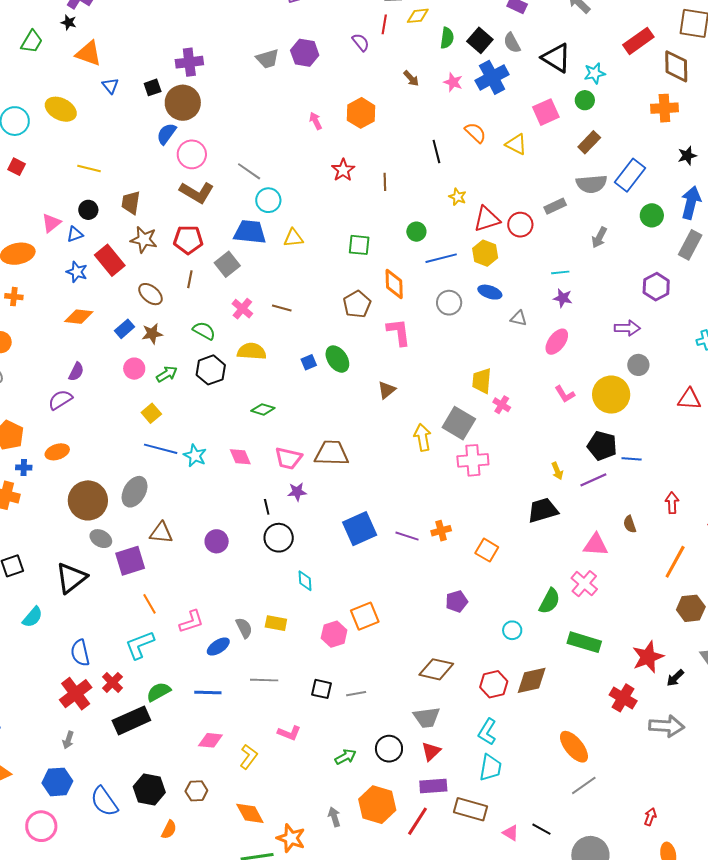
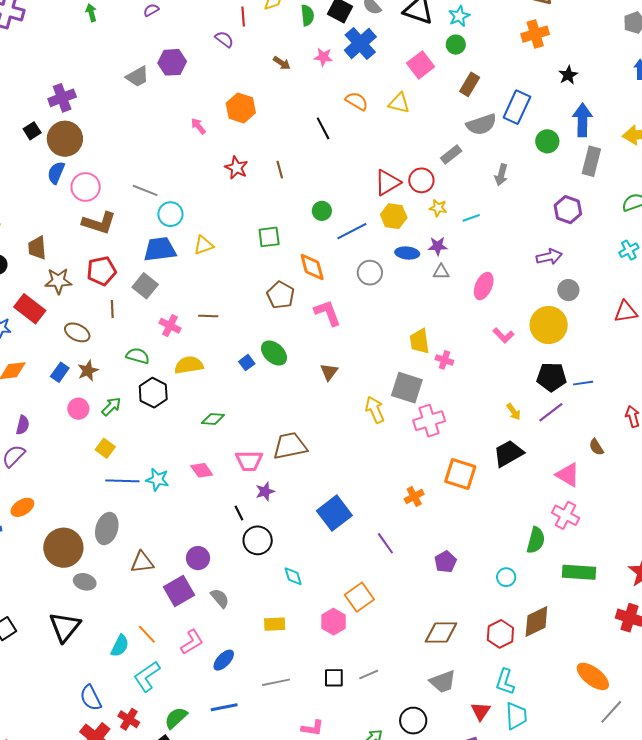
yellow star: (458, 197) -> (438, 208), moved
purple star: (563, 298) -> (438, 246), moved
purple line: (407, 536) -> (385, 543), moved, turned 50
pink triangle: (596, 545) -> (568, 475), turned 40
orange square: (487, 550) -> (460, 474), moved, size x1.4
purple square: (130, 561) -> (179, 591), moved
cyan semicircle: (33, 617) -> (120, 646), moved
gray semicircle: (244, 628) -> (220, 598), moved
red triangle: (431, 751) -> (481, 711), moved

